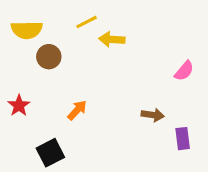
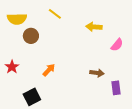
yellow line: (87, 22) -> (55, 14), turned 64
yellow arrow: (112, 39) -> (94, 27), moved

